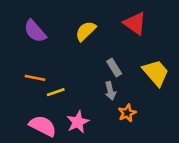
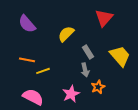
red triangle: (135, 23) -> (104, 18), turned 36
yellow semicircle: (86, 31) -> (66, 34), moved
pink star: (78, 122) -> (71, 94), moved

